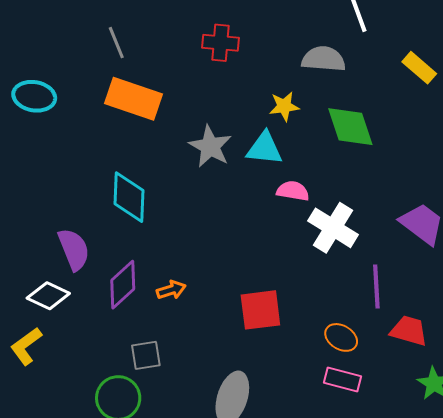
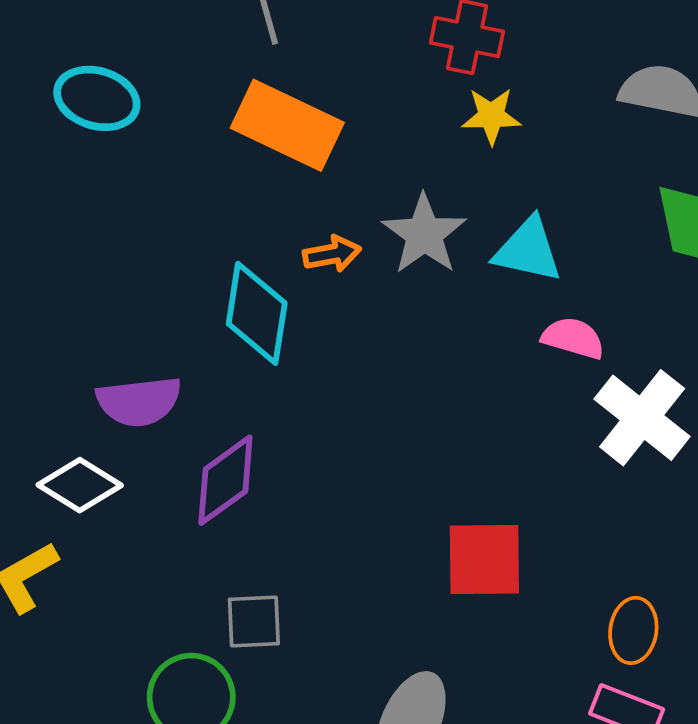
yellow star: (284, 106) -> (491, 116), moved
purple semicircle: (74, 249) -> (139, 401), turned 99
orange arrow: (171, 290) -> (332, 254), moved
orange ellipse: (341, 337) -> (633, 630), turned 60

